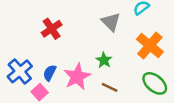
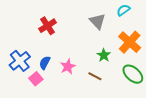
green star: (104, 60) -> (104, 55), moved
pink star: (77, 77) -> (68, 67), size x0.7

